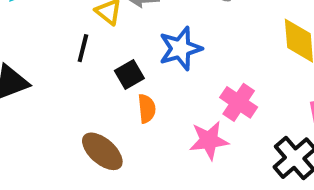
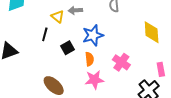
orange semicircle: (147, 109) -> (89, 59), moved
pink star: (209, 140) -> (94, 80), moved

